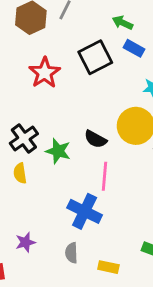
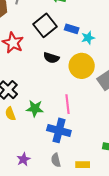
blue rectangle: (134, 48) -> (72, 29), moved
black semicircle: (95, 139) -> (51, 58), moved
green star: (58, 151) -> (35, 108), moved

